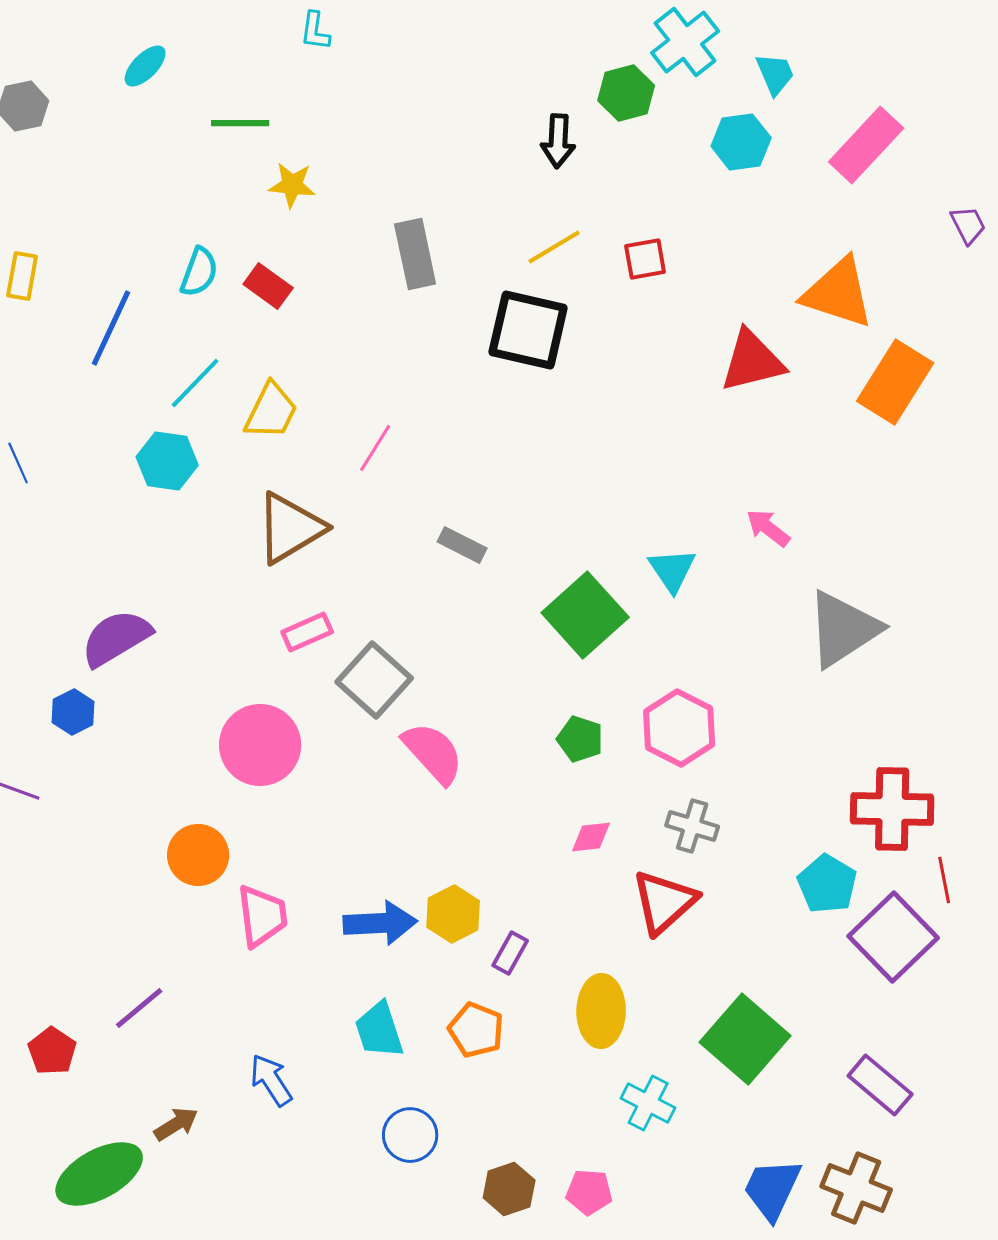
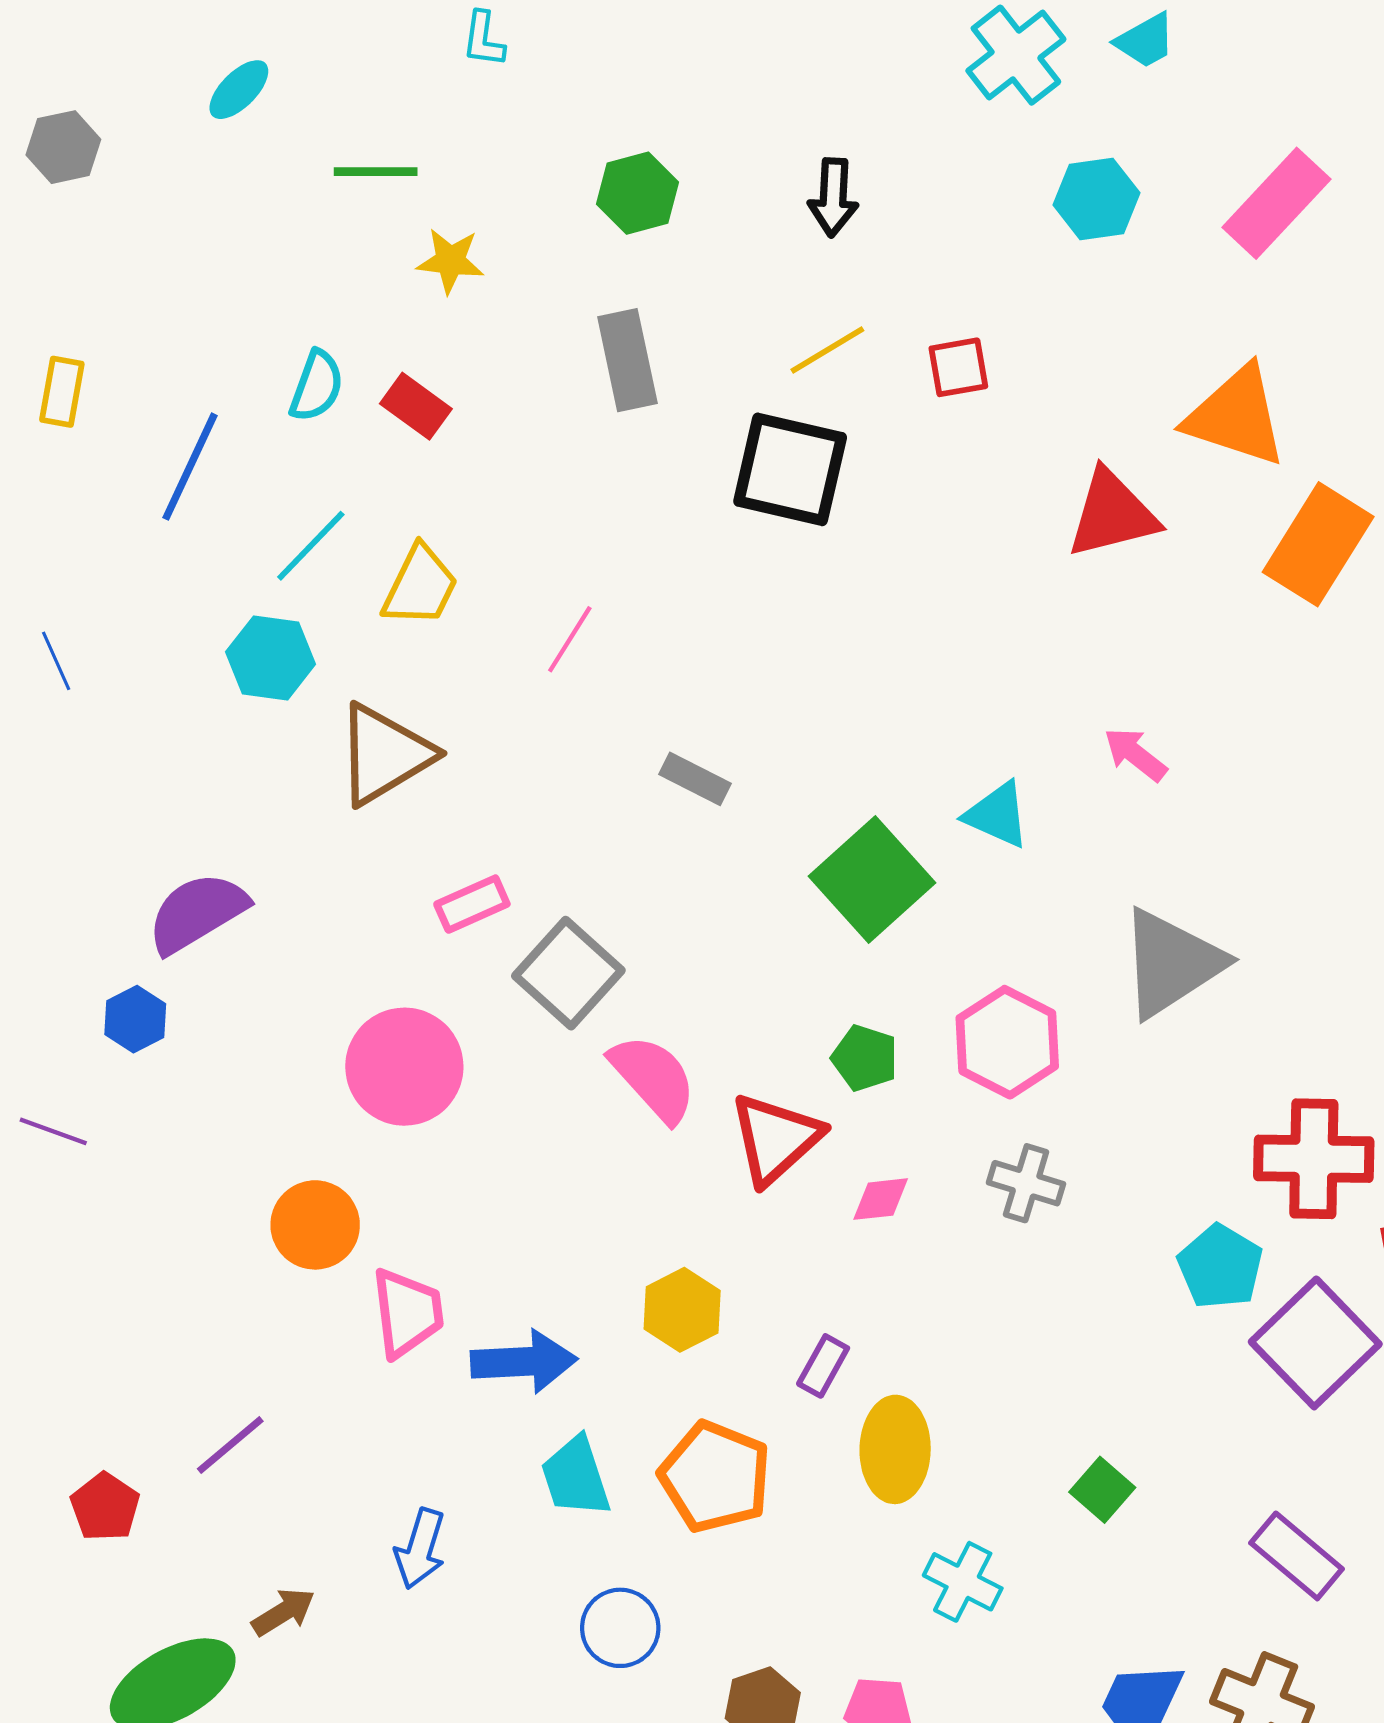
cyan trapezoid: (775, 74) -> (1145, 41), moved, turned 84
green hexagon: (626, 93) -> (637, 193), moved
brown triangle: (290, 528) -> (384, 754), moved
cyan triangle: (672, 570) -> (997, 815), turned -32
gray triangle: (843, 629) -> (1171, 963), moved
red triangle: (664, 902) -> (776, 1139), moved
blue arrow: (380, 923) -> (524, 1362), moved
purple rectangle: (510, 953) -> (823, 1366), moved
orange pentagon: (476, 1030) -> (715, 1477), size x1.4
green square: (745, 1039) -> (1102, 1490), size x0.5
blue arrow: (271, 1080) -> (420, 1549), turned -130

